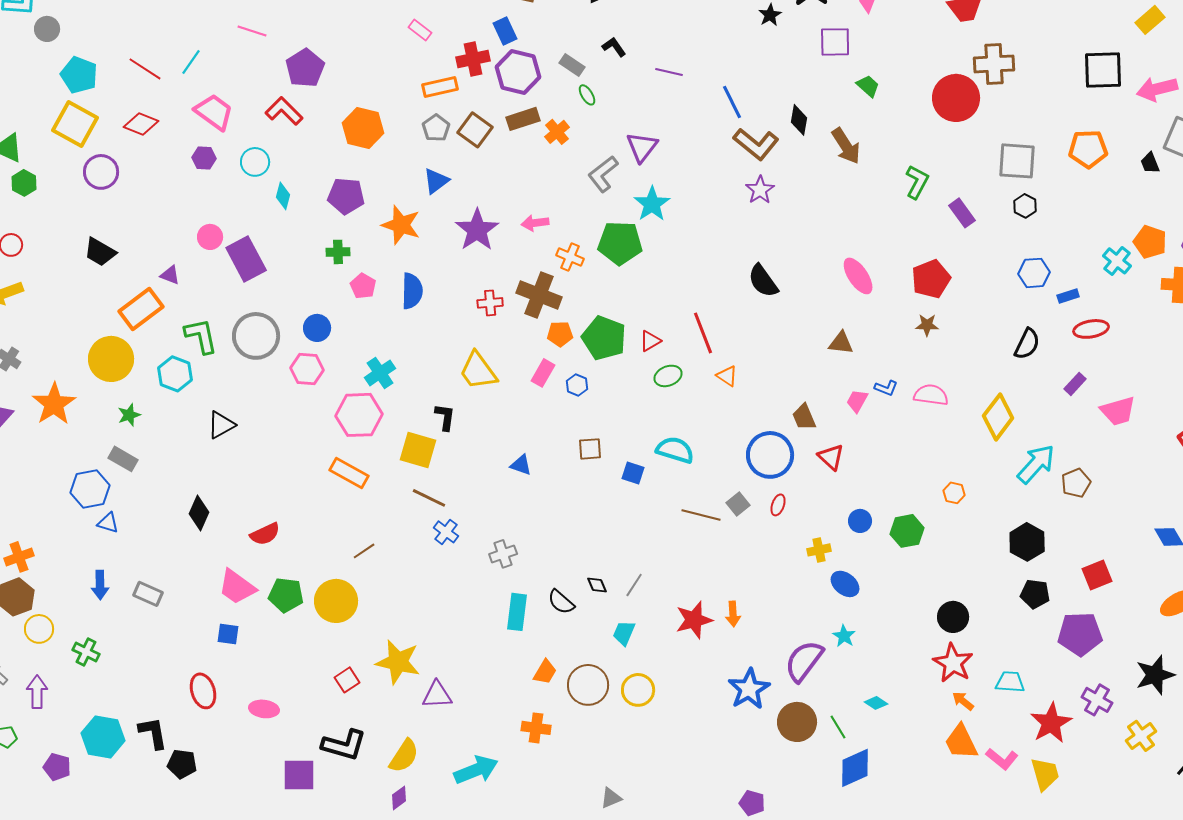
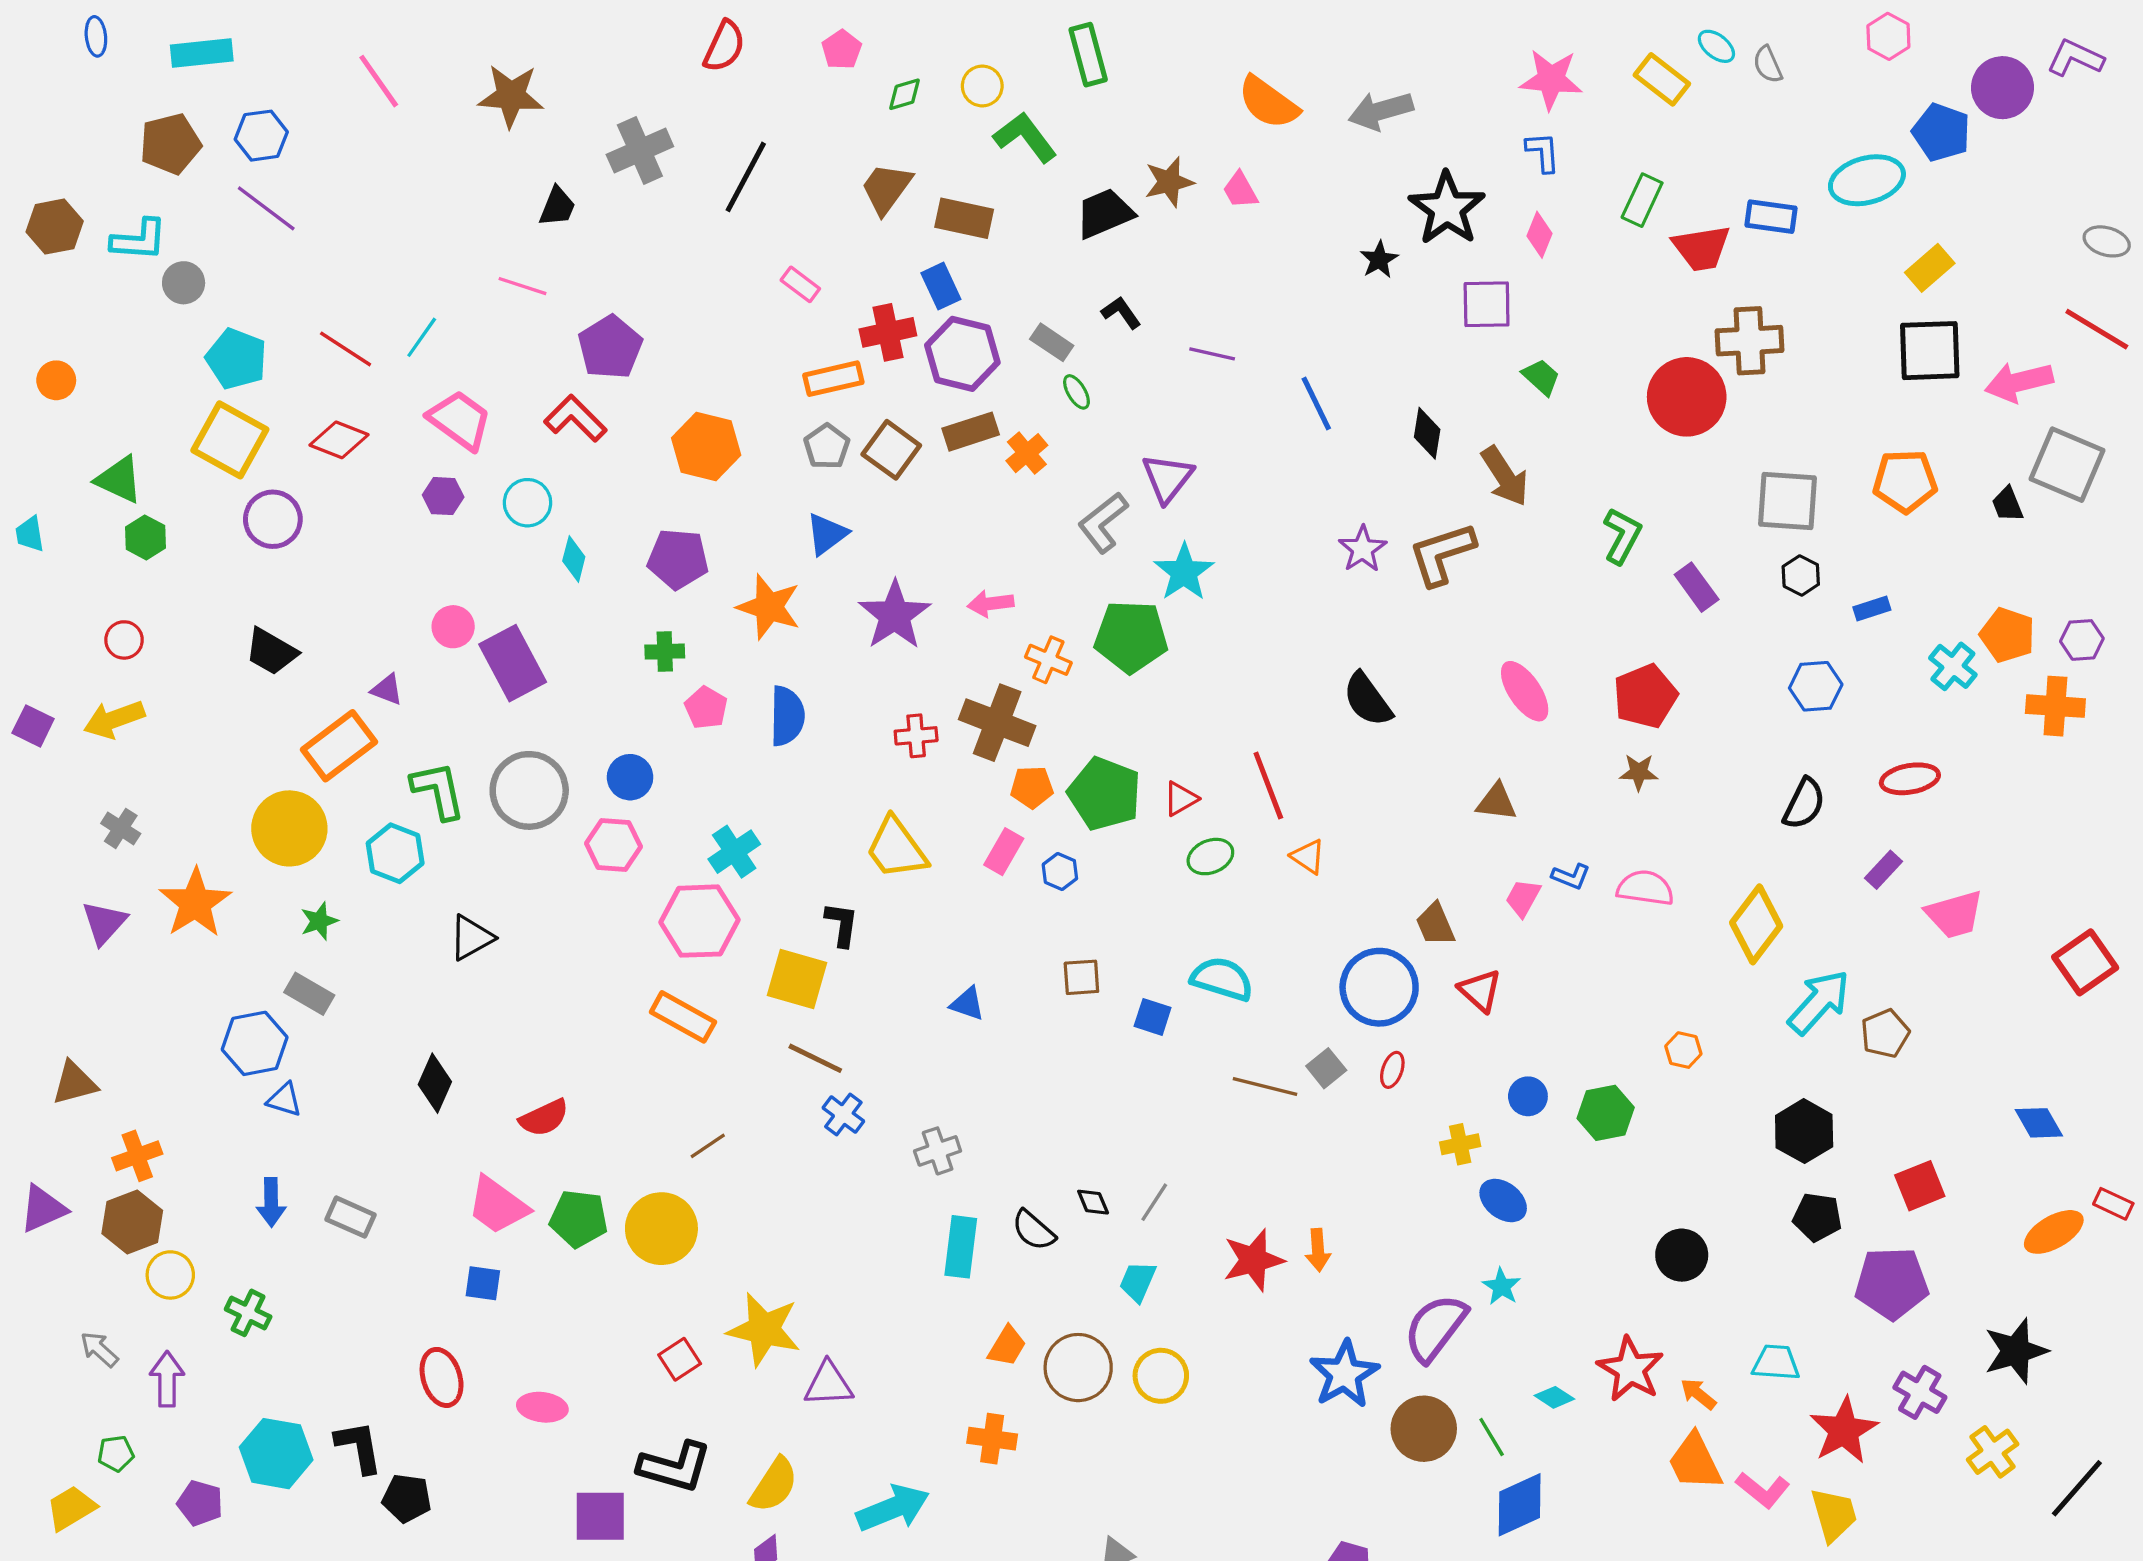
yellow rectangle: (1150, 20) -> (1930, 268), moved
brown L-shape: (756, 144) -> (1442, 554), moved, turned 123
blue rectangle: (1068, 296) -> (1872, 609), moved
red star: (953, 663) -> (1630, 1369), moved

